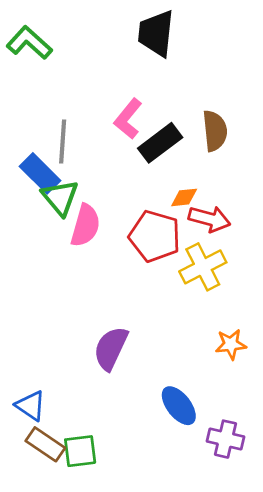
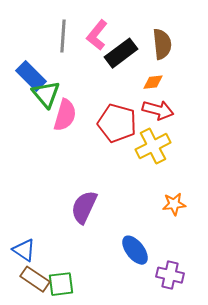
gray line: (63, 141) -> (63, 36), moved
orange diamond: (184, 197) -> (153, 82), moved

